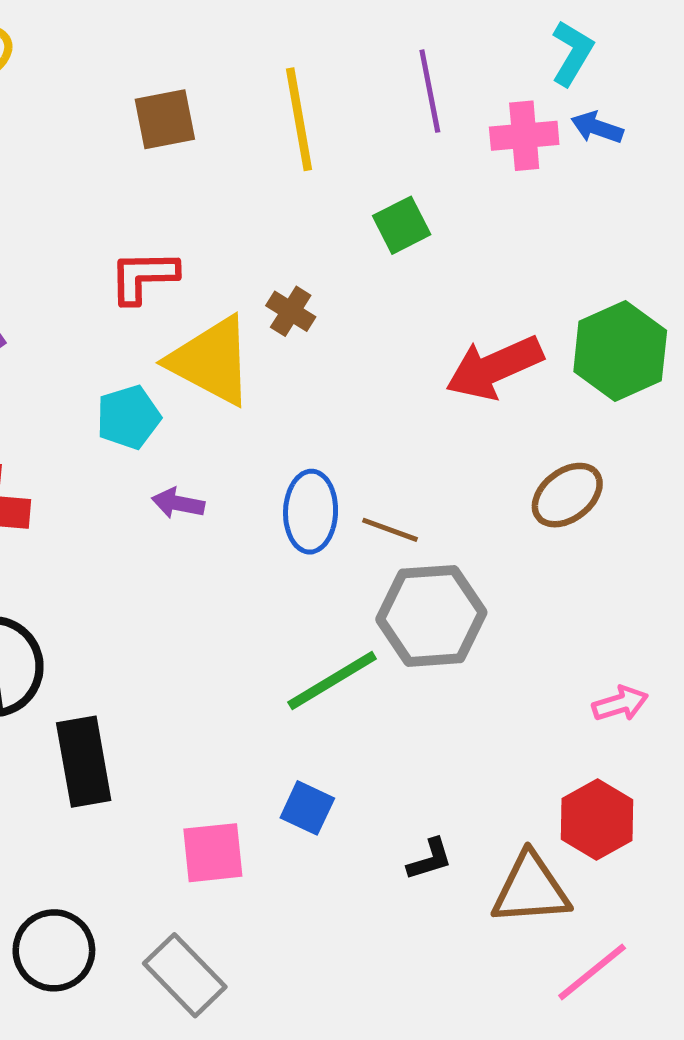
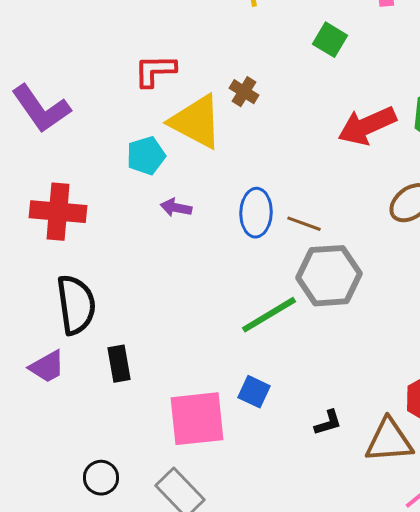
green square: (402, 225) -> (330, 40), moved, turned -32
black rectangle: (84, 762) -> (119, 364), size x0.7
pink square: (213, 853) -> (197, 419), size x1.5
black circle: (54, 950) -> (101, 478), size x0.7

